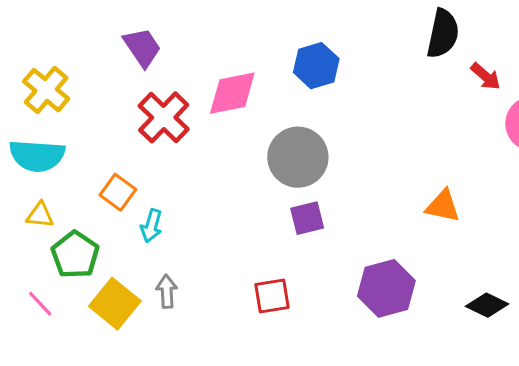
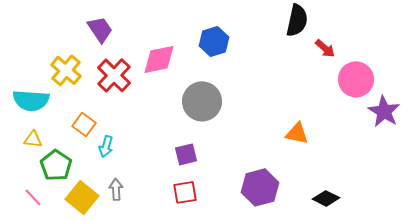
yellow cross: (46, 90) -> (66, 70), moved
purple square: (307, 218) -> (186, 154), moved

